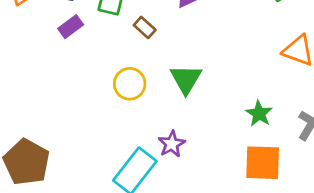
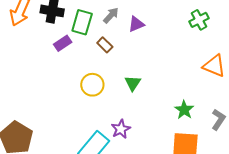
purple rectangle: (71, 27) -> (63, 43), moved
green triangle: (186, 79) -> (133, 83), size x0.7

